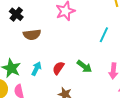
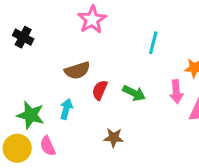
brown semicircle: (32, 35) -> (77, 70), moved
red semicircle: (58, 68) -> (100, 90), moved

